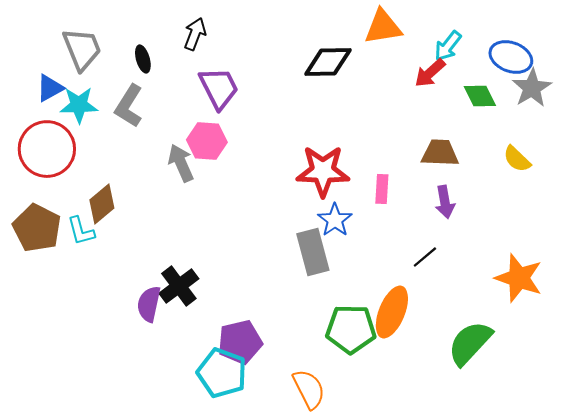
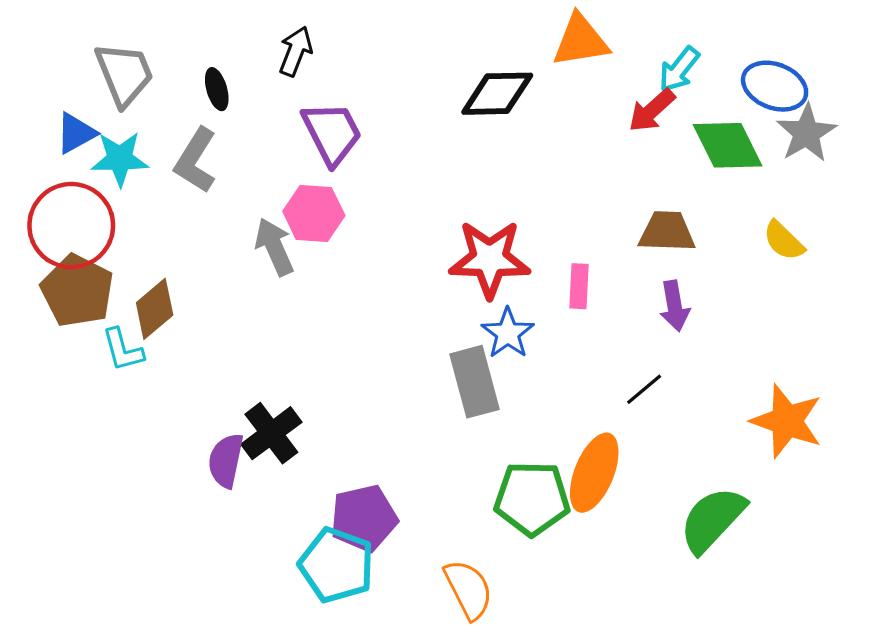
green diamond: (480, 96) -> (728, 145), size x1.4
brown pentagon: (37, 228) -> (77, 291), moved

